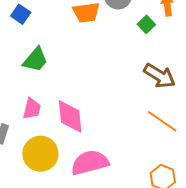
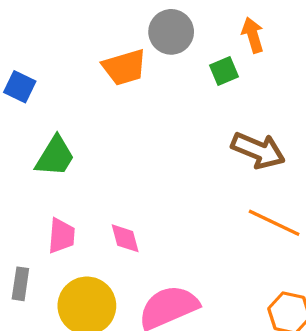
green square: (146, 24) -> (224, 71), turned 30
pink diamond: (70, 116) -> (125, 238), size x0.6

